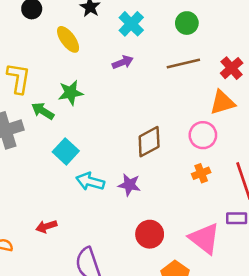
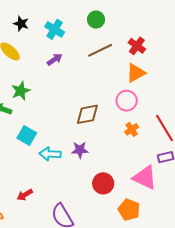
brown diamond: (149, 142) -> (87, 114), turned 30

